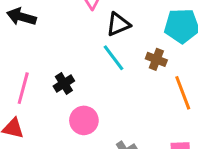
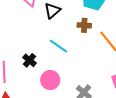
cyan line: (113, 58) -> (58, 46), moved

